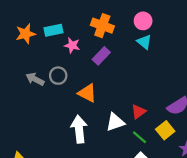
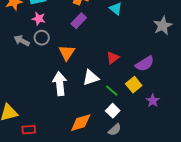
pink star: (72, 45) -> (39, 19), moved
orange triangle: (87, 93) -> (67, 53), turned 36
red triangle: (138, 112) -> (113, 58), moved

